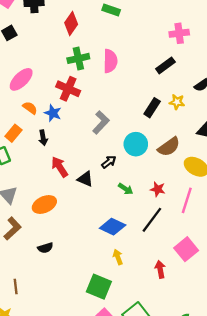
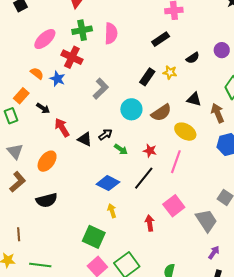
pink ellipse: (21, 79) -> (45, 39), moved
black arrow: (43, 138) -> (43, 108), moved, turned -48
black arrow: (109, 162) -> (105, 135), moved
orange ellipse: (44, 204) -> (47, 161), turned -30
black semicircle: (45, 248) -> (47, 200), size x1.5

